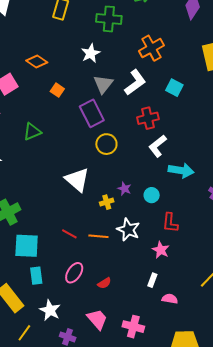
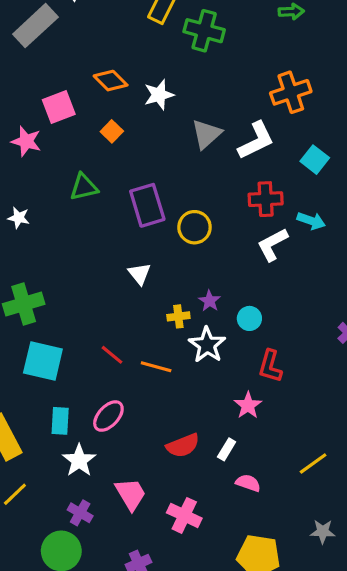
green cross: (109, 19) -> (204, 31), moved
white star: (91, 53) -> (159, 95), moved
orange square: (57, 90) -> (112, 131), moved
purple rectangle: (92, 113) -> (147, 205), moved
cyan arrow: (181, 170) -> (311, 221), moved, size x0.7
white triangle: (77, 180) -> (139, 274), size x0.6
white star: (128, 230) -> (207, 345), moved
cyan rectangle: (36, 276) -> (60, 421), moved
red semicircle: (104, 283) -> (183, 446), moved, size x1.5
white star: (50, 310) -> (79, 460), moved

